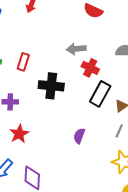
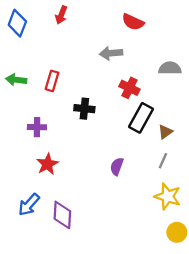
gray arrow: (76, 49) -> (111, 53), moved
black cross: (51, 86) -> (84, 109), size x0.7

